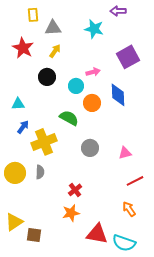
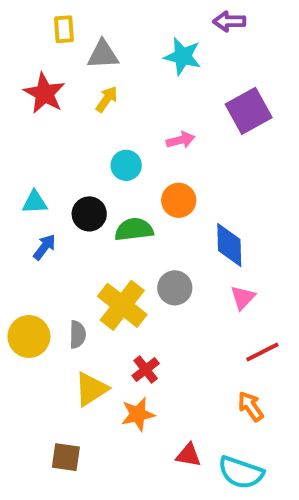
black circle: (47, 77) -> (89, 214), moved
cyan circle: (76, 86) -> (126, 165), moved
blue diamond: (118, 95) -> (229, 245), moved
green semicircle: (69, 118) -> (134, 230), turned -36
yellow cross: (44, 142) -> (122, 305), moved, turned -30
pink triangle: (125, 153) -> (243, 298), turned -32
yellow triangle: (14, 222) -> (91, 389), moved
red triangle: (97, 234) -> (188, 455), size x0.6

